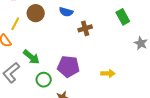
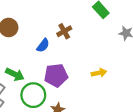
blue semicircle: (66, 12) -> (43, 45), moved, turned -56
green circle: (44, 80) -> (33, 95), size x1.5

